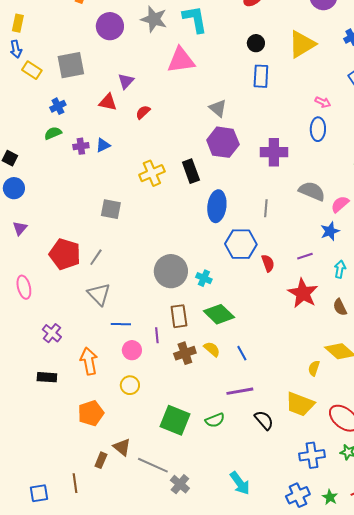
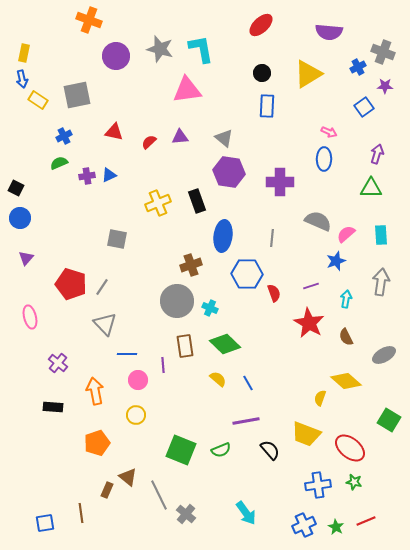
purple triangle: (126, 81) -> (180, 137), moved, turned 42
brown cross: (185, 353) -> (191, 265), moved
gray line: (153, 465) -> (159, 495), turned 40

